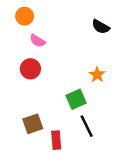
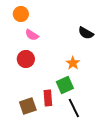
black semicircle: (101, 27) -> (86, 33), moved
orange star: (97, 75) -> (73, 63), moved
red rectangle: (56, 140) -> (48, 98), moved

